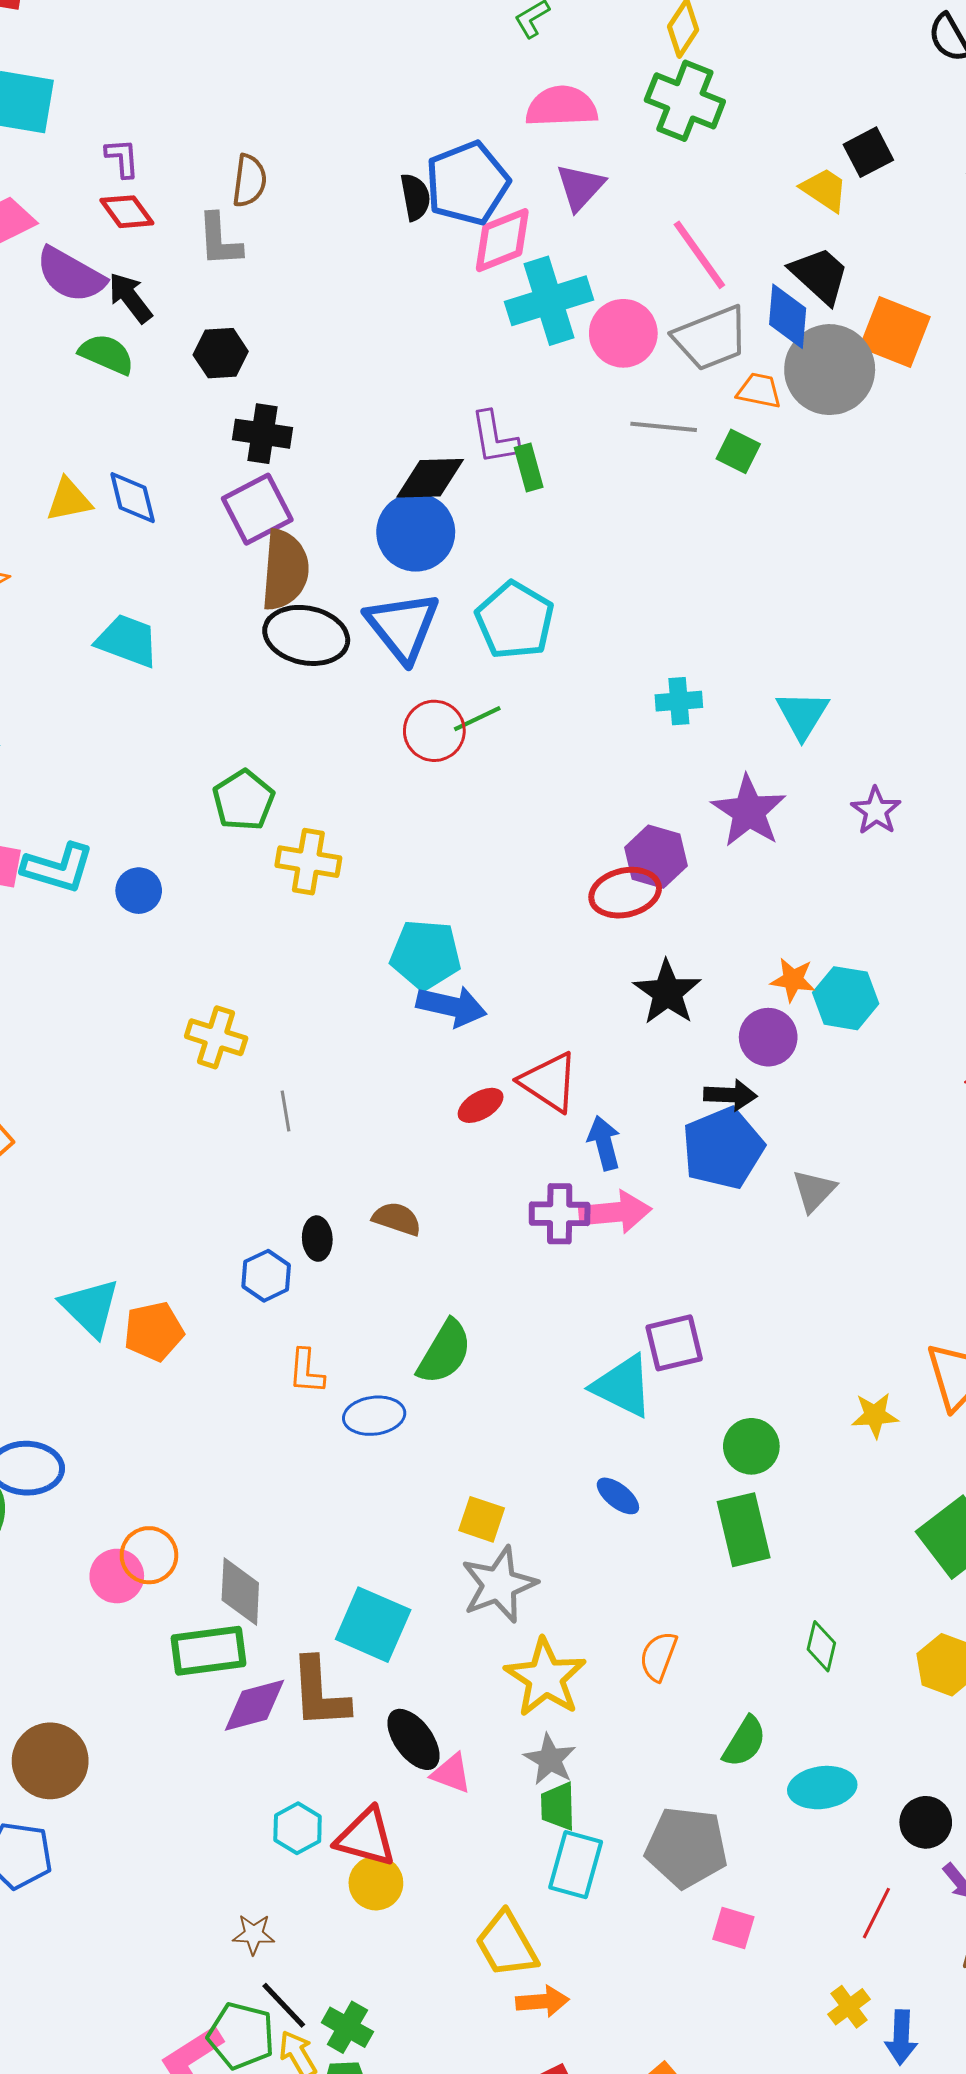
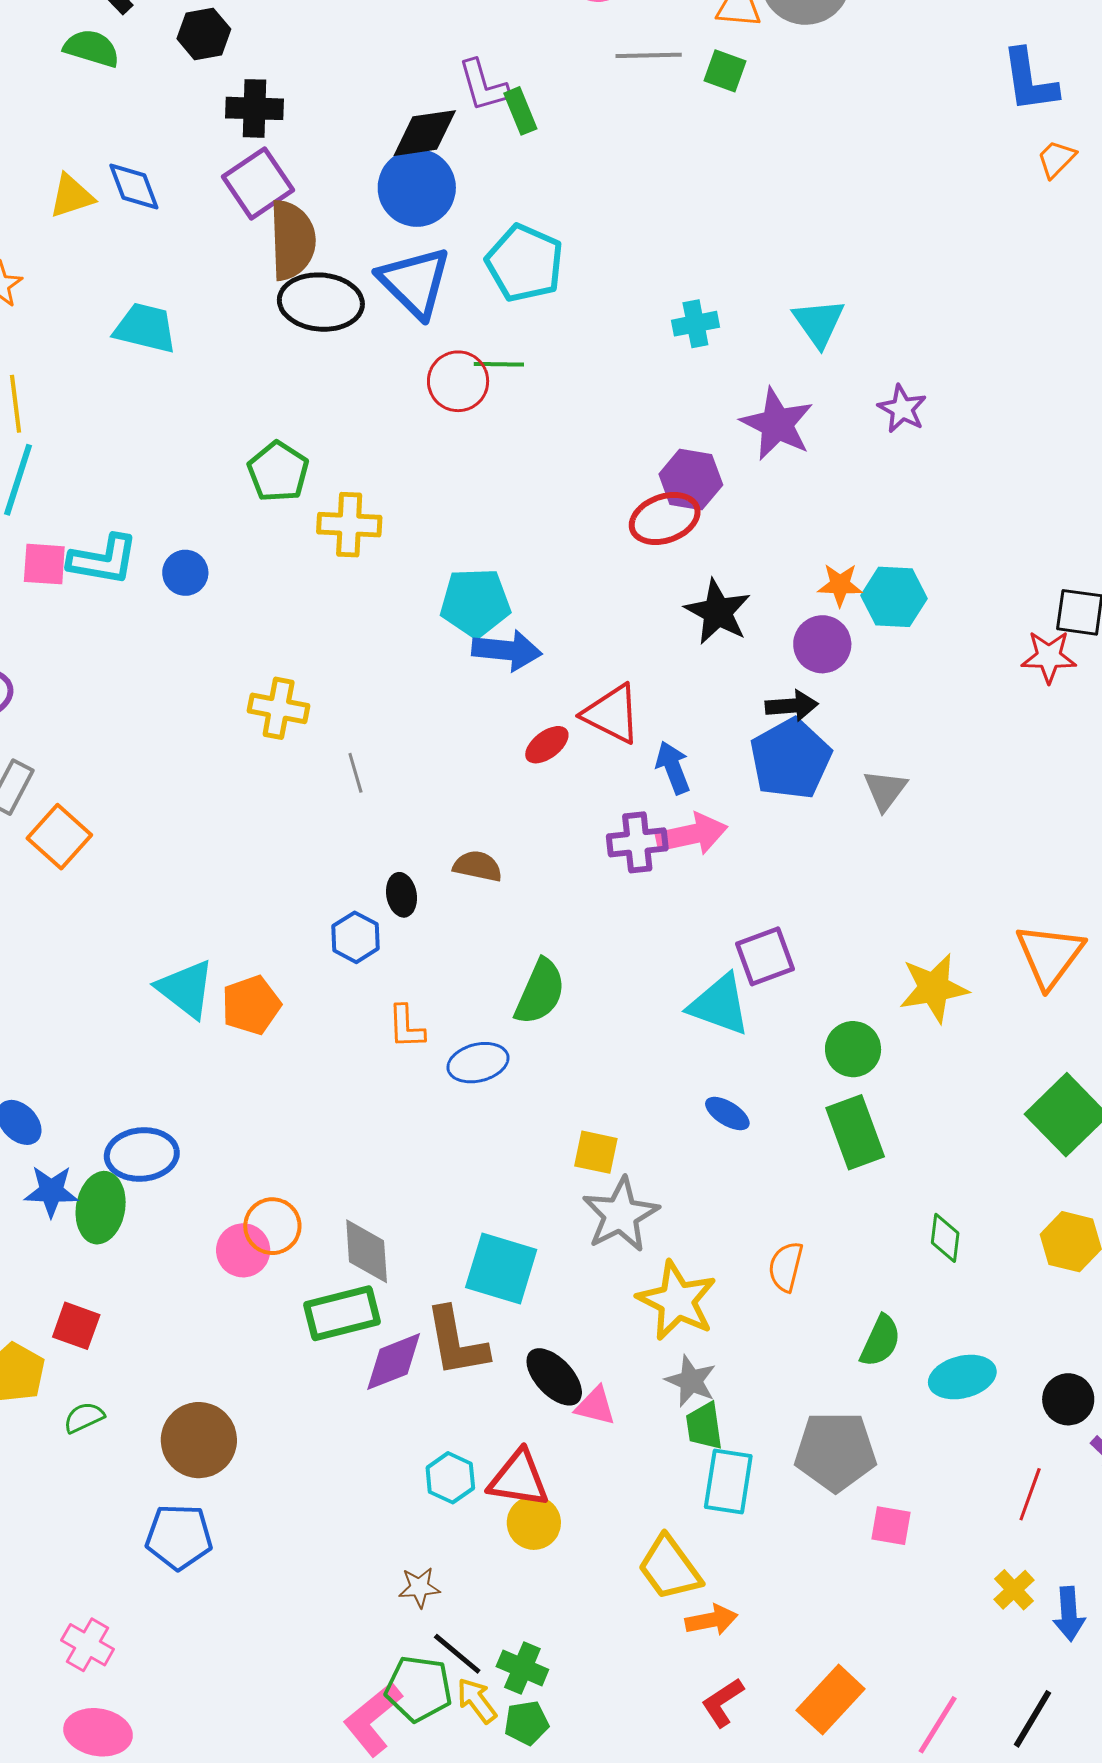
green line: (477, 719) -> (499, 364), turned 33
yellow star: (875, 1415) -> (934, 988), moved, size x1.5

